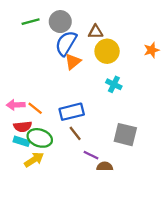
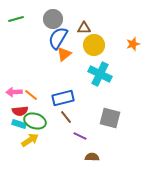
green line: (31, 22) -> (16, 19), moved
cyan cross: (114, 84) -> (100, 74), size x1.6
brown semicircle: (105, 166) -> (92, 157), moved

